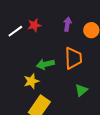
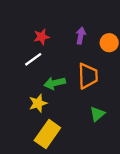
white line: (15, 31) -> (33, 59), moved

